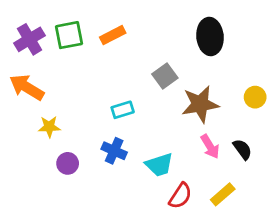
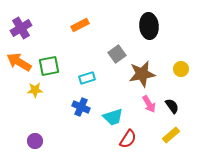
green square: (69, 35) -> (49, 66), moved
purple circle: (68, 163) -> (35, 141), moved
yellow rectangle: (223, 194) -> (171, 135), moved

